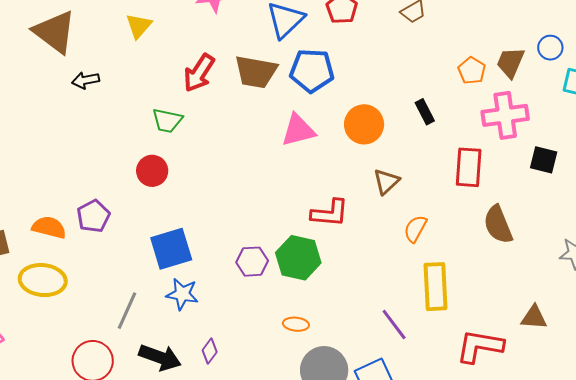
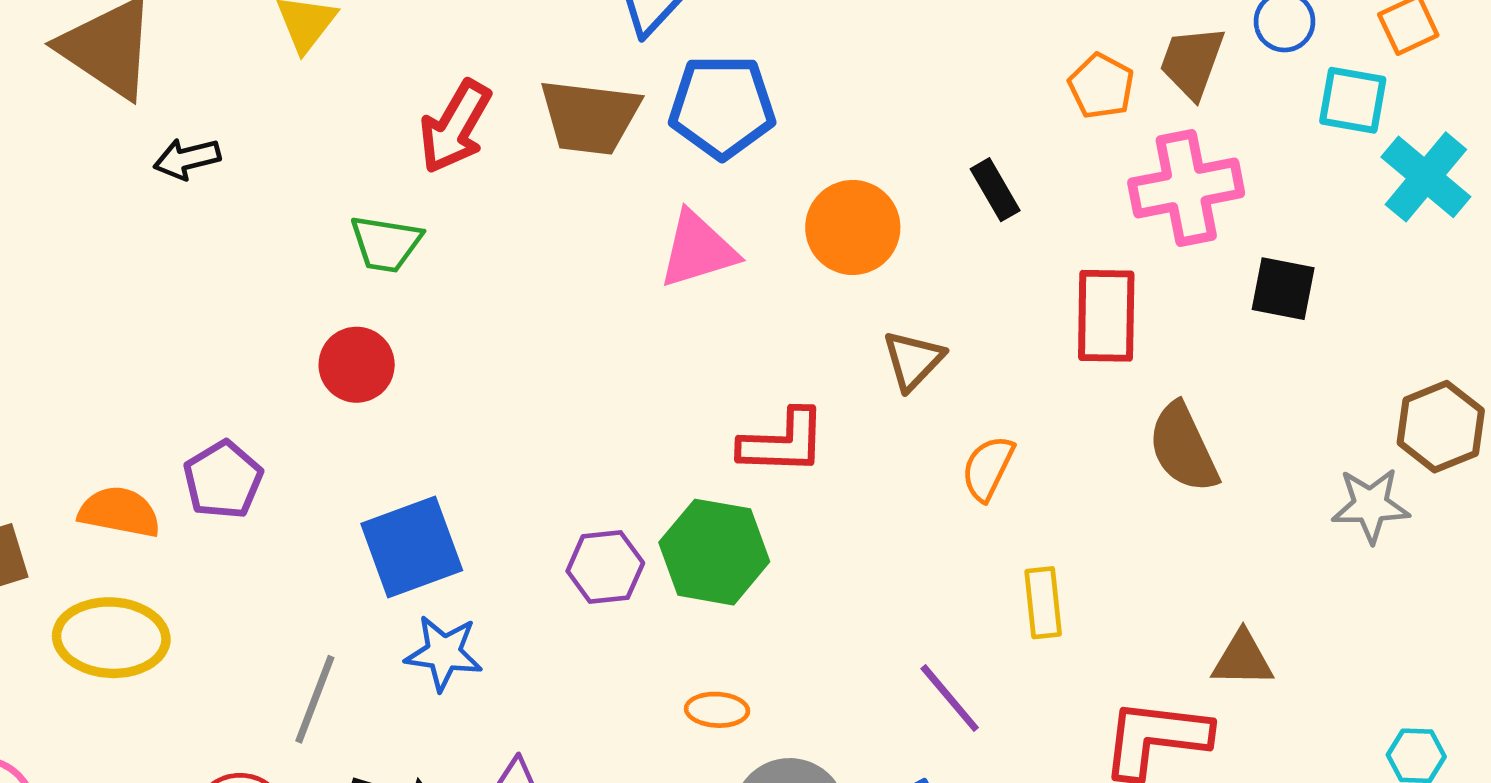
yellow rectangle: (436, 287) -> (1043, 603), size x0.6
brown triangle: (534, 317) -> (1242, 659), moved

